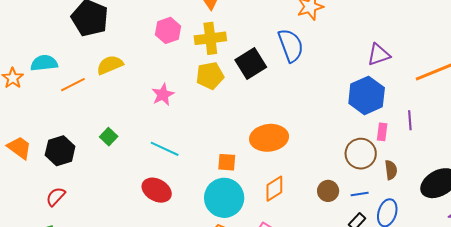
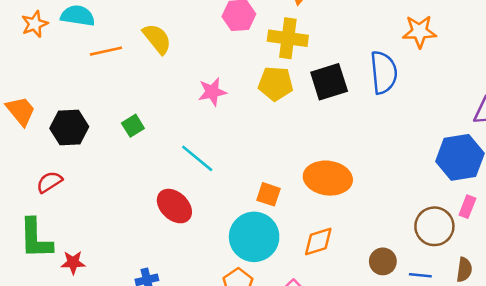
yellow semicircle: (110, 65) -> (157, 39), turned 60
brown semicircle: (391, 170) -> (464, 270), moved

